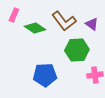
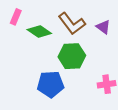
green hexagon: (77, 50) -> (72, 56), moved

